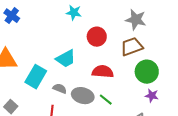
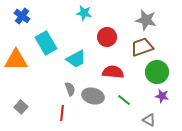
cyan rectangle: (36, 77) -> (46, 43), moved, turned -60
gray semicircle: (60, 89) -> (70, 89), turned 48
green line: (106, 100) -> (124, 100), moved

